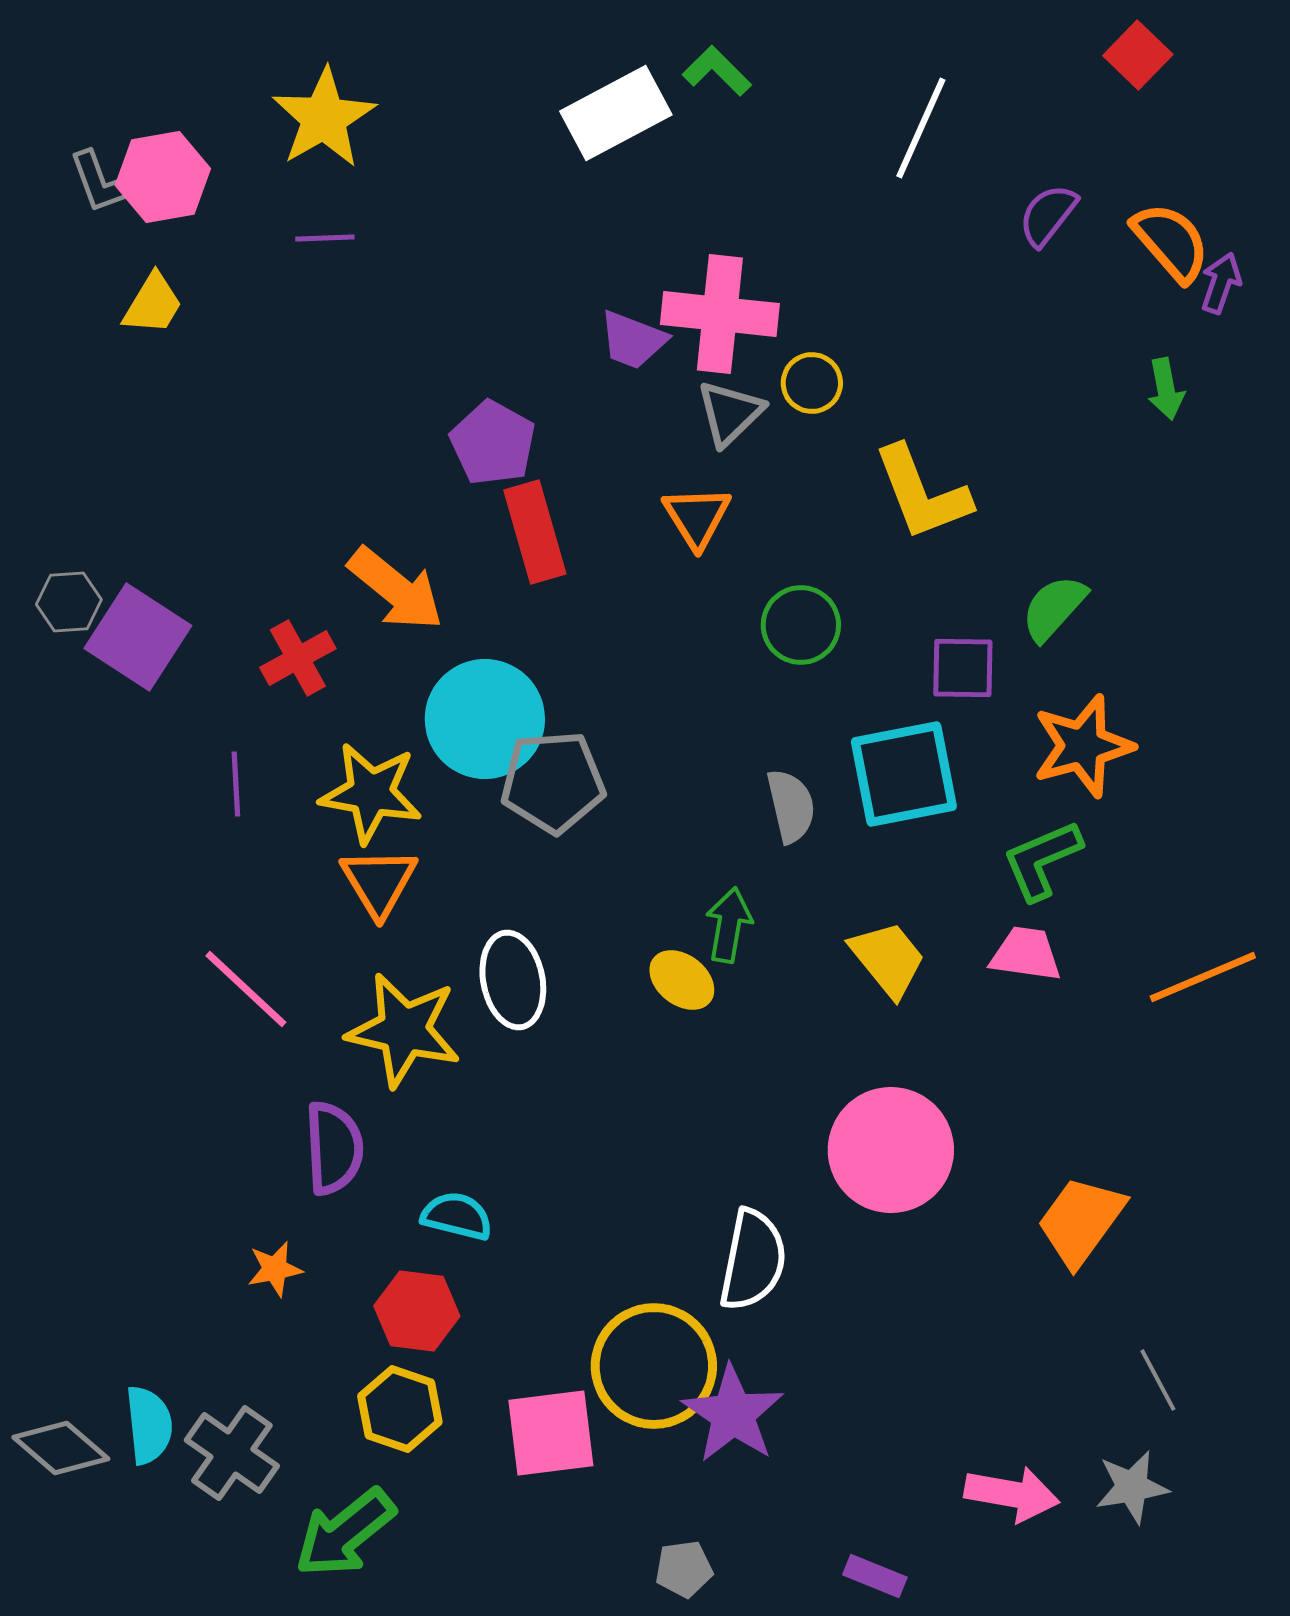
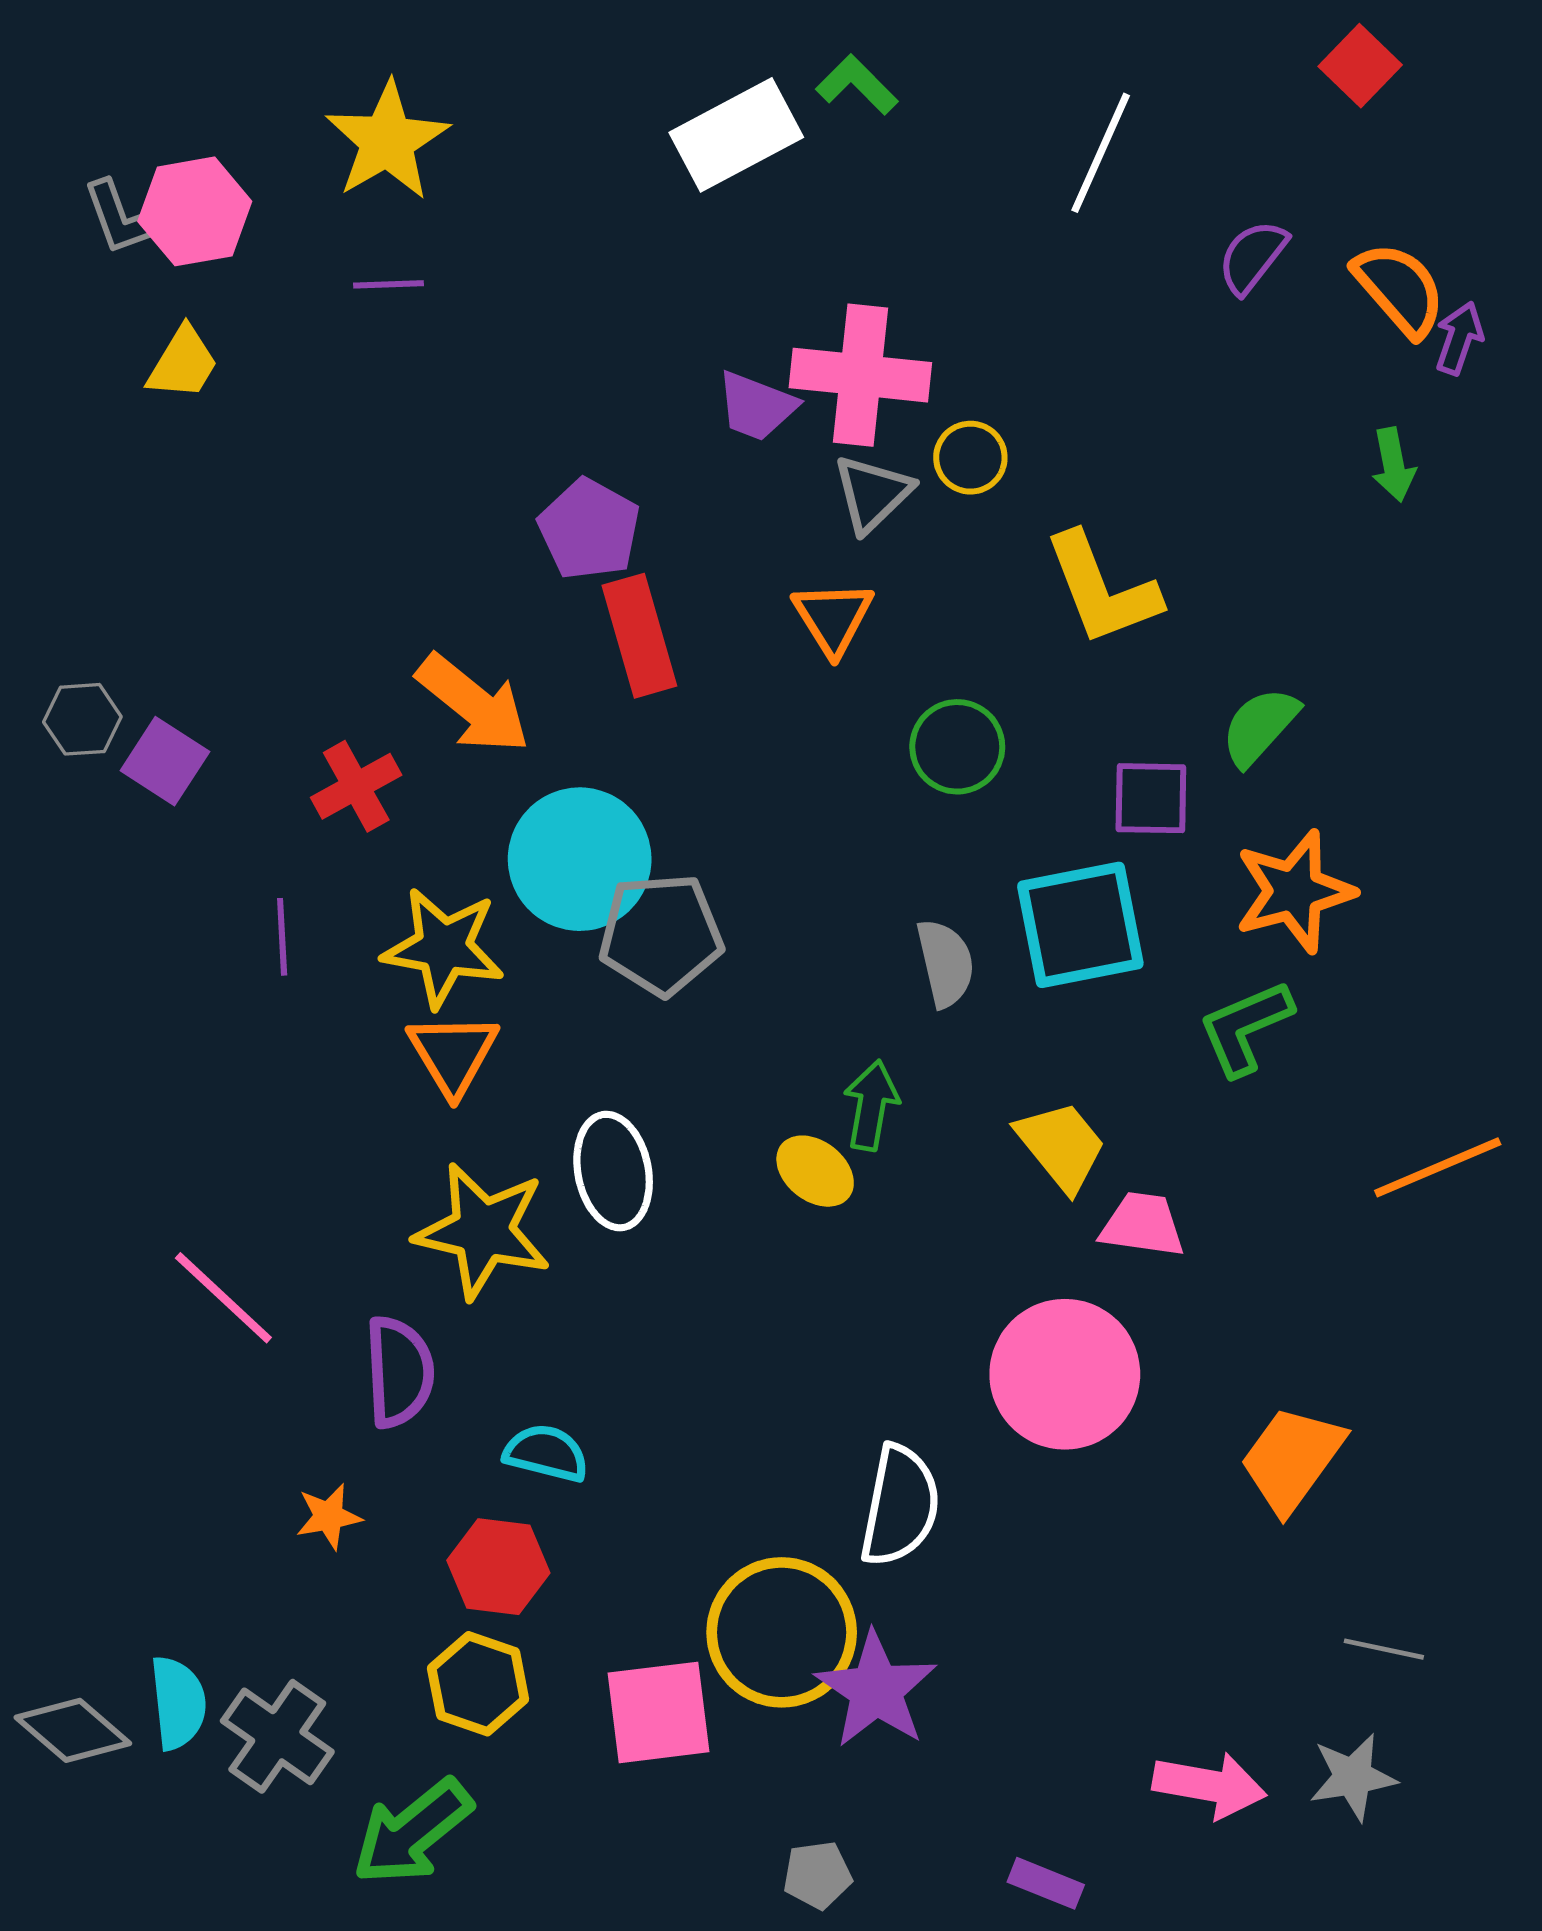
purple square: (138, 637) -> (165, 761), size x0.7
pink trapezoid: (1026, 954) -> (1143, 1225), moved
pink line: (246, 989) -> (223, 1298), moved
gray line: (1158, 1380) -> (1384, 1649), turned -50

